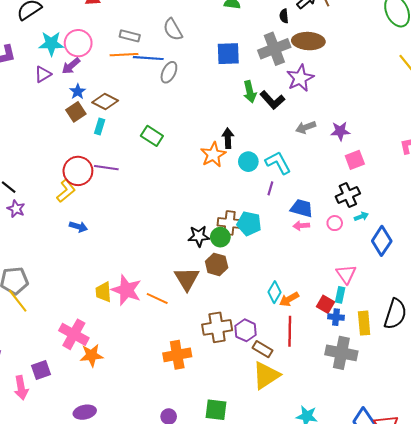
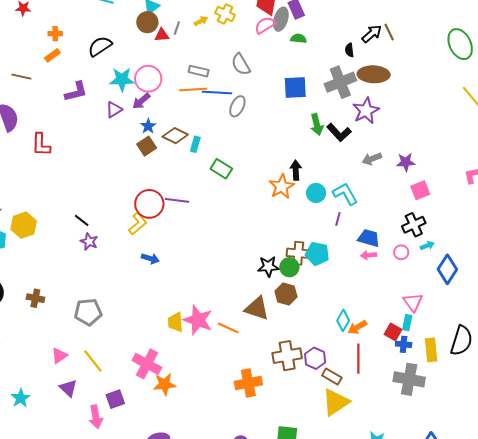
cyan rectangle: (100, 127) -> (195, 144), moved
brown triangle: (187, 279) -> (257, 308), turned -40
yellow line: (18, 301) -> (93, 361), moved

